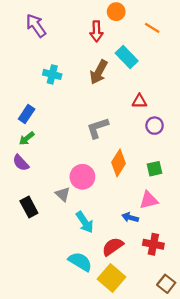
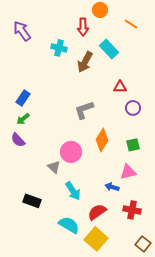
purple arrow: (36, 26) -> (22, 31), moved
cyan cross: (52, 74) -> (59, 48), moved
black rectangle: (29, 207) -> (32, 201), moved, turned -42

